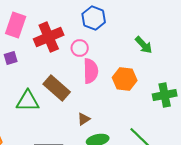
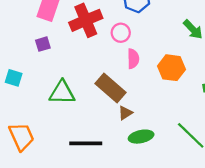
pink semicircle: (91, 71) -> (133, 59), size x0.7
brown rectangle: (57, 88) -> (111, 88), moved

